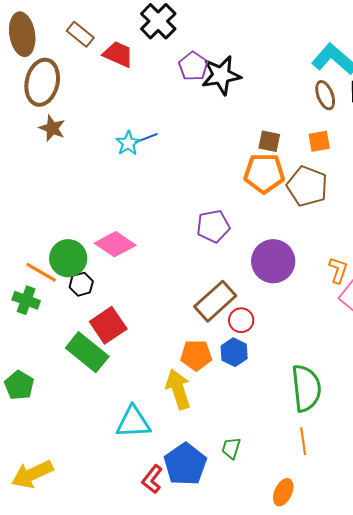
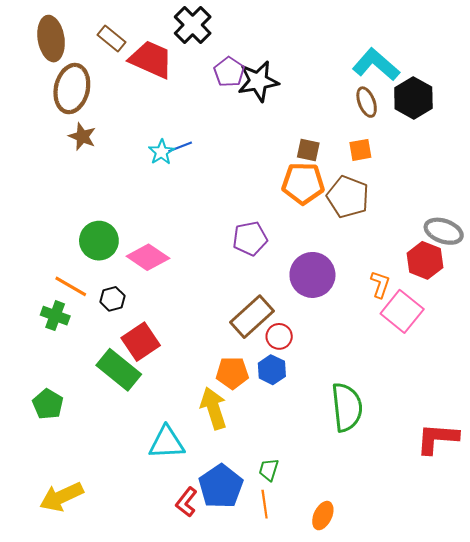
red trapezoid: (118, 54) -> (151, 59), size x1.4
green circle: (68, 258) -> (99, 241), moved
orange line: (303, 441) -> (265, 504), moved

